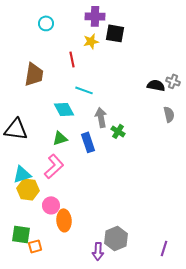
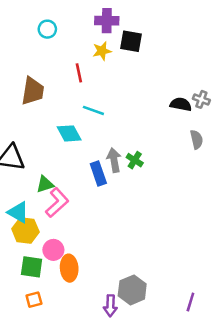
gray arrow: (101, 117) -> (114, 160), moved
green triangle: (60, 138) -> (45, 184), moved
cyan triangle: (22, 174) -> (18, 212), turned 48
green square: (21, 234) -> (32, 267), moved

